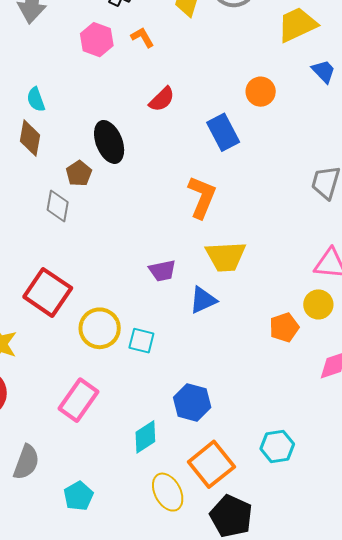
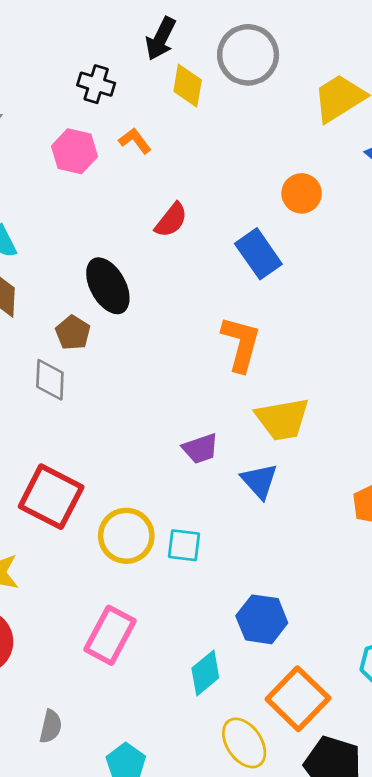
blue triangle: (203, 300) -> (259, 481), turned -40
gray semicircle: (26, 462) -> (51, 726), size x0.7

